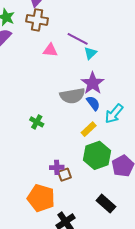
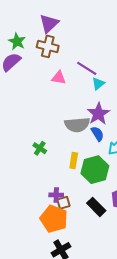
yellow rectangle: (89, 129) -> (74, 161), moved, turned -42
green hexagon: (97, 155) -> (95, 170), moved
orange pentagon: (41, 198) -> (54, 219), moved
black rectangle: (106, 204) -> (96, 207), moved

